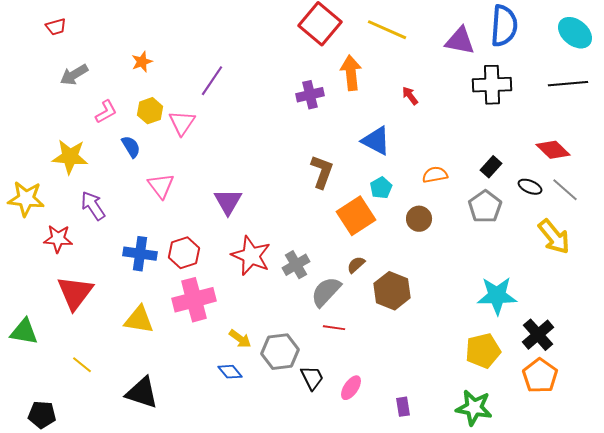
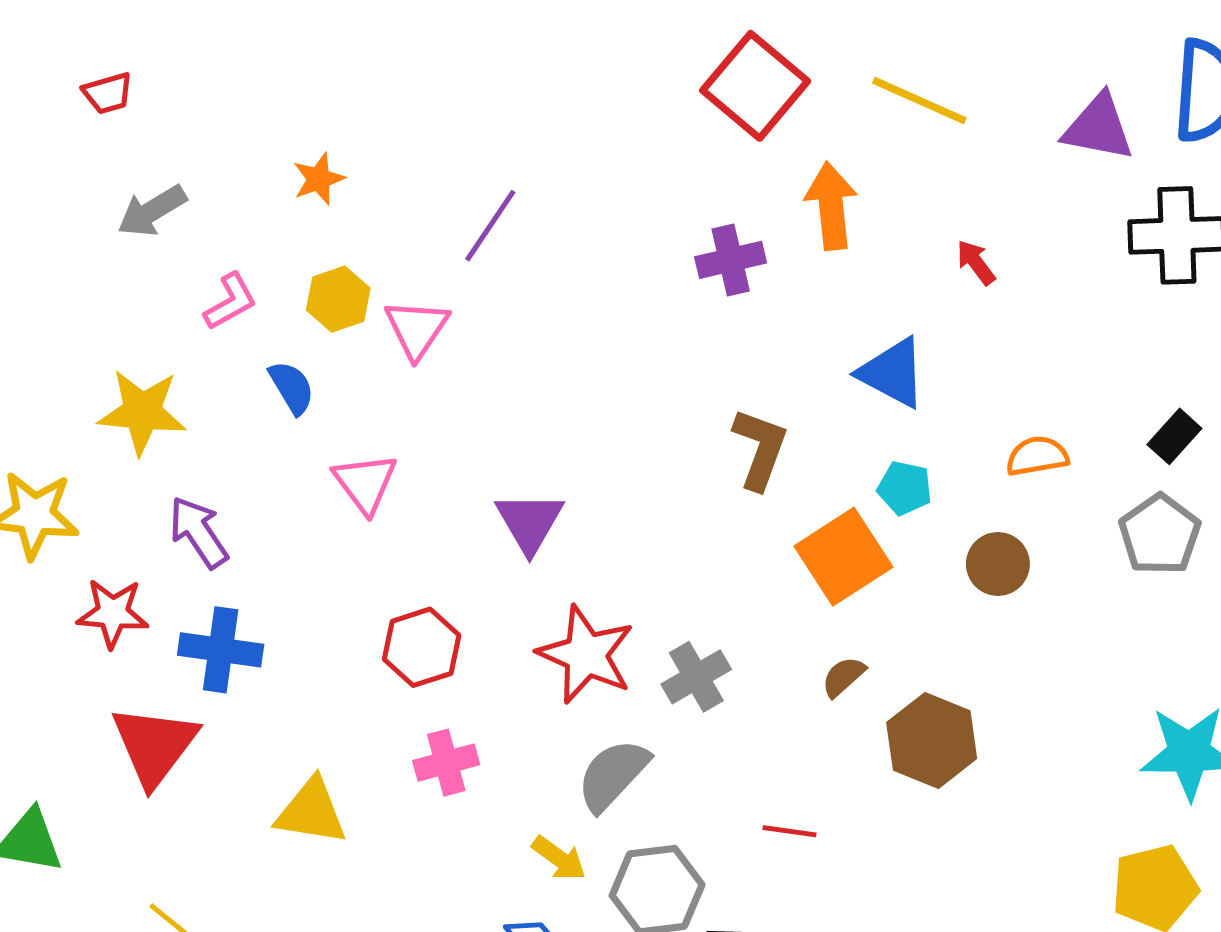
cyan pentagon: (381, 188) -> (905, 488), turned -30
blue cross: (140, 254) -> (221, 650), moved
gray semicircle: (326, 292) -> (613, 775), moved
pink cross: (194, 300) -> (446, 763), size x0.6

